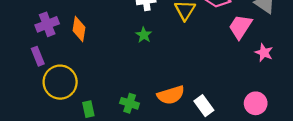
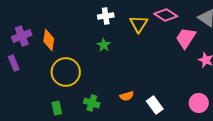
yellow circle: (60, 82) -> (66, 72), moved
orange semicircle: (171, 95) -> (127, 96), size x0.6

